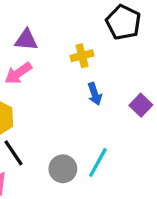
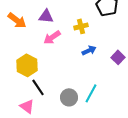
pink arrow: (18, 73) -> (52, 37), moved
blue arrow: (95, 94) -> (89, 50), turned -96

